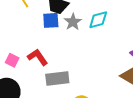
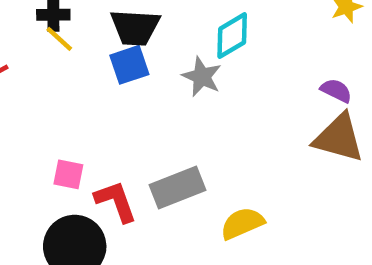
gray star: (73, 22) -> (202, 77), moved
red L-shape: (38, 57) -> (116, 201), moved, turned 30

